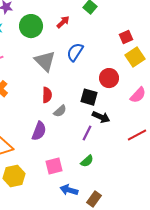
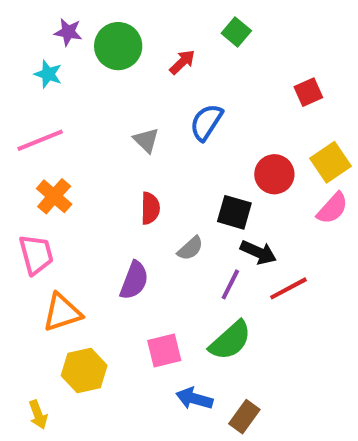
green circle: (31, 26) -> (118, 46), moved
yellow square: (135, 57) -> (330, 162), moved
gray triangle: (45, 61) -> (146, 140), size x0.6
gray semicircle: (60, 111) -> (190, 248), moved
red line: (137, 135) -> (288, 288), moved
green semicircle: (87, 161) -> (230, 340), size x1.6

